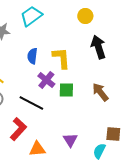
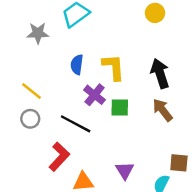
yellow circle: (85, 16) -> (155, 13), moved
black arrow: (98, 47) -> (160, 73), moved

